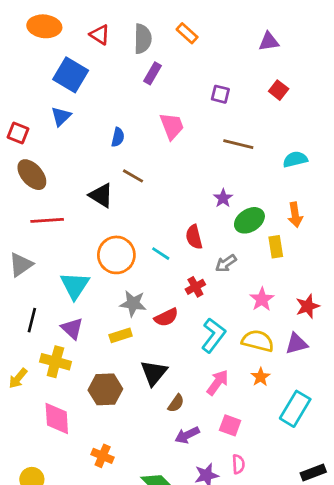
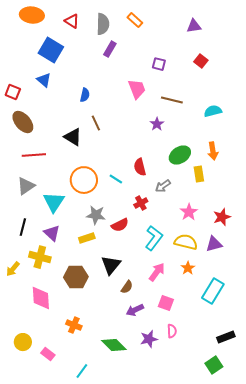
blue triangle: (61, 116) -> (44, 80), turned -35
pink trapezoid: (172, 126) -> (137, 89), moved
brown line: (133, 176) -> (96, 123), turned 35
purple star: (223, 198) -> (157, 124), moved
gray triangle: (21, 265) -> (26, 186), moved

